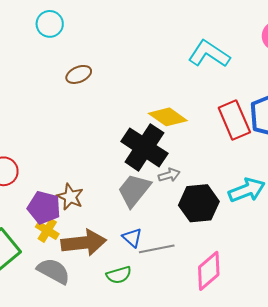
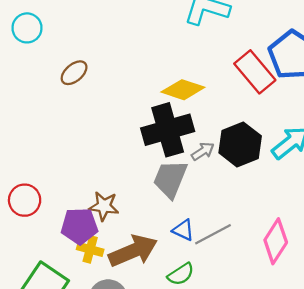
black cross: (144, 147) -> (168, 130), turned -33
black hexagon: (199, 203) -> (240, 144), moved

